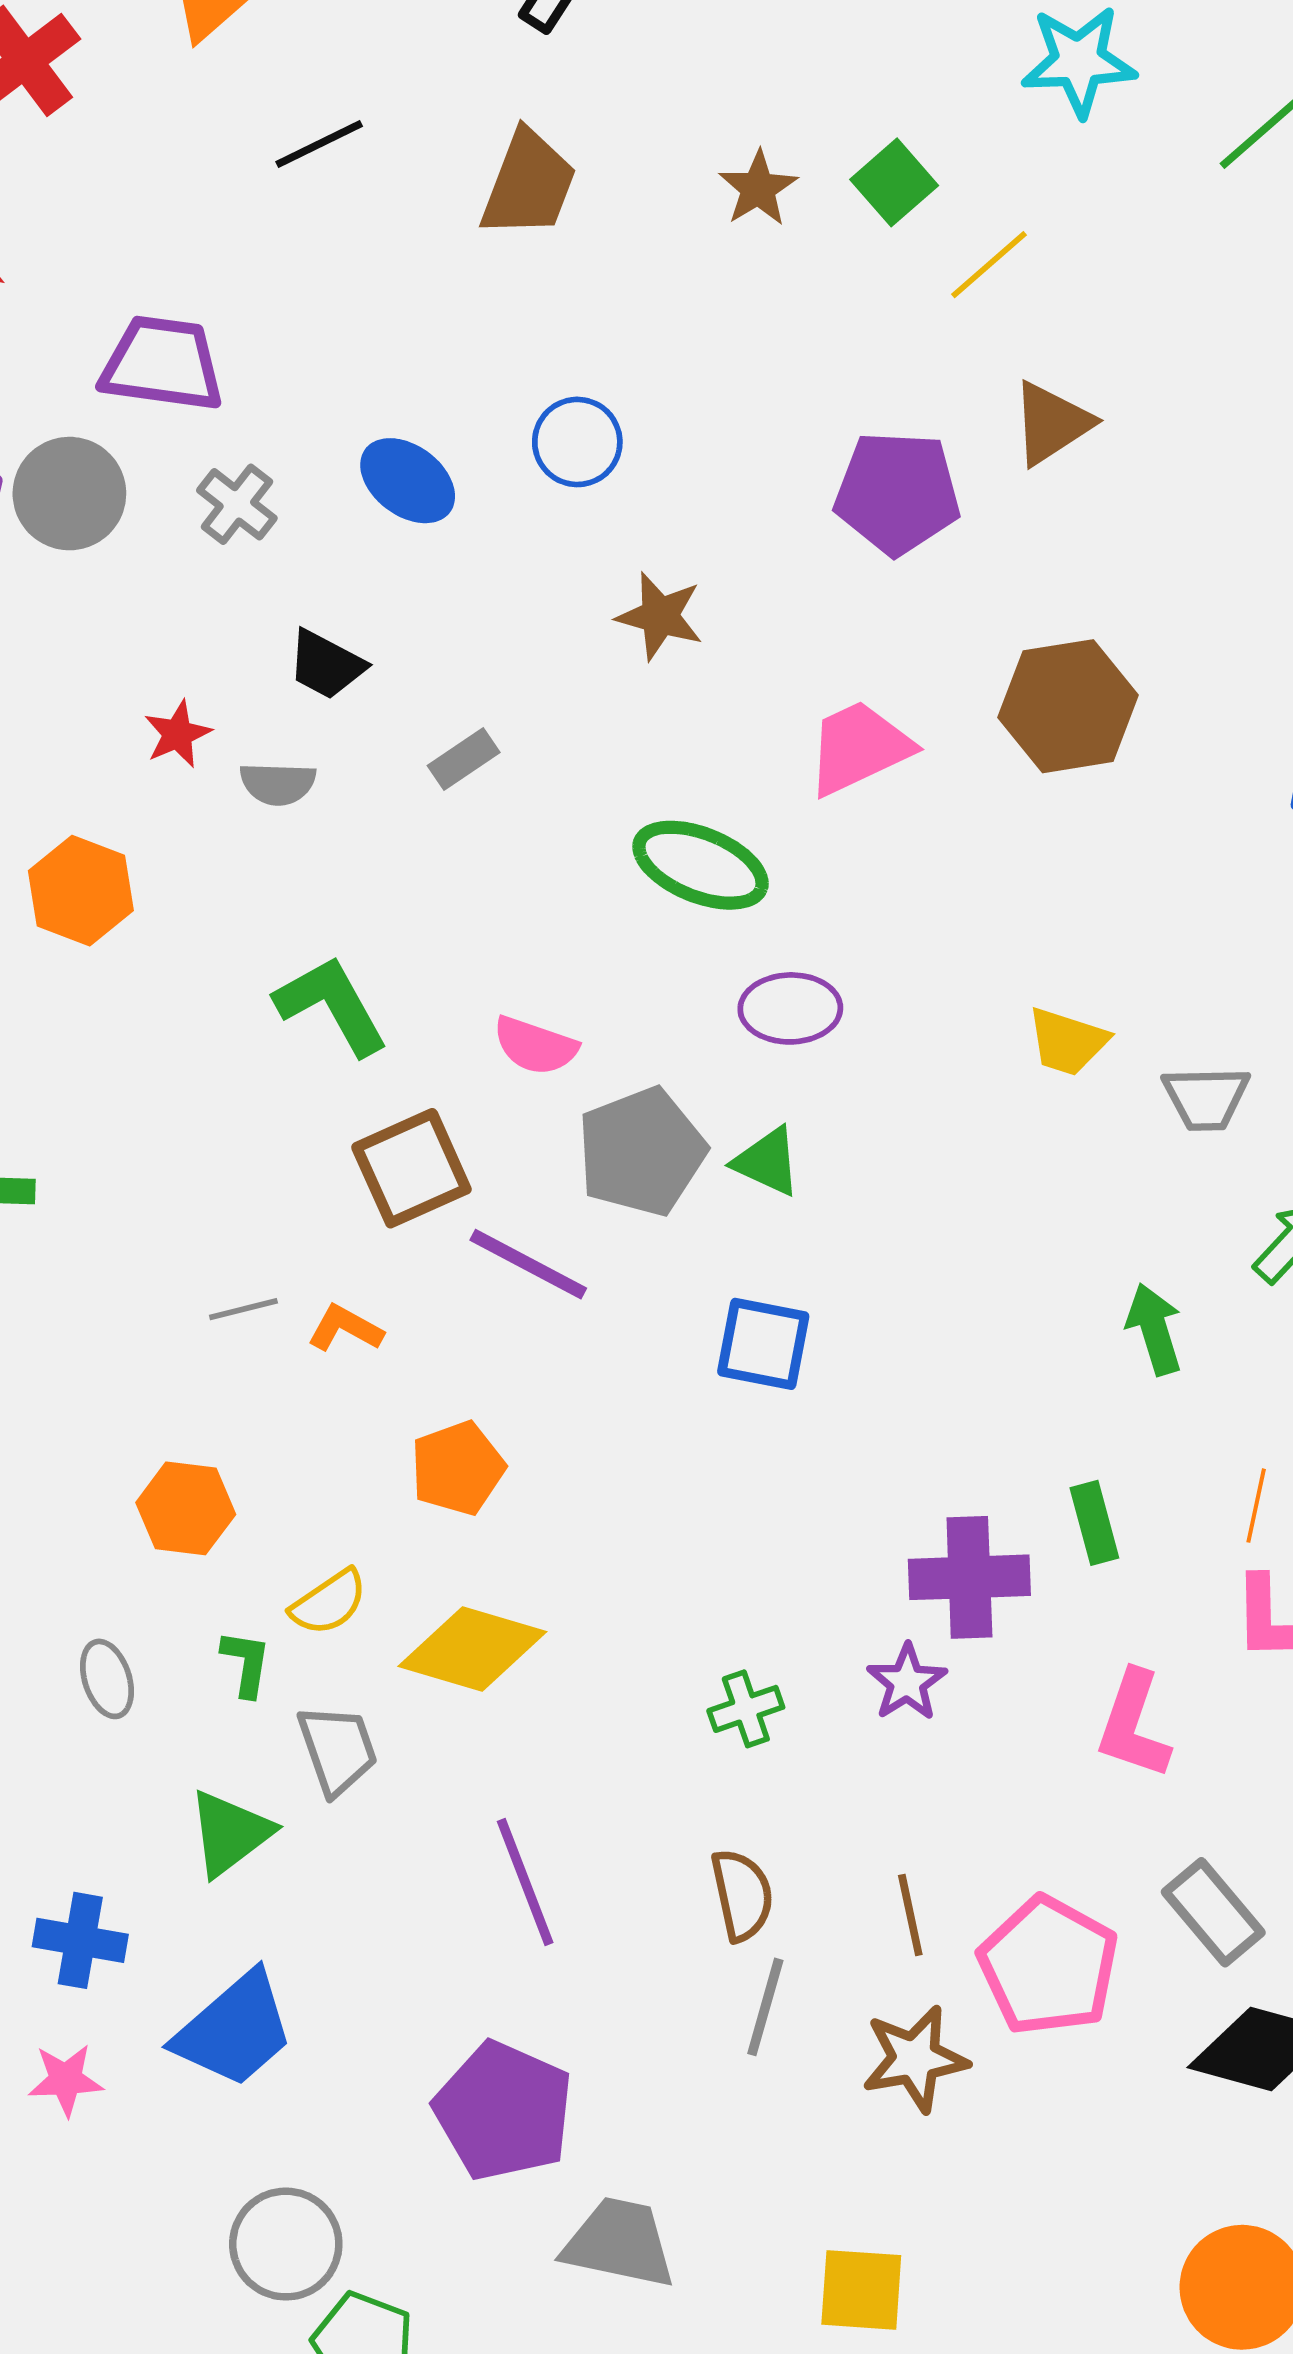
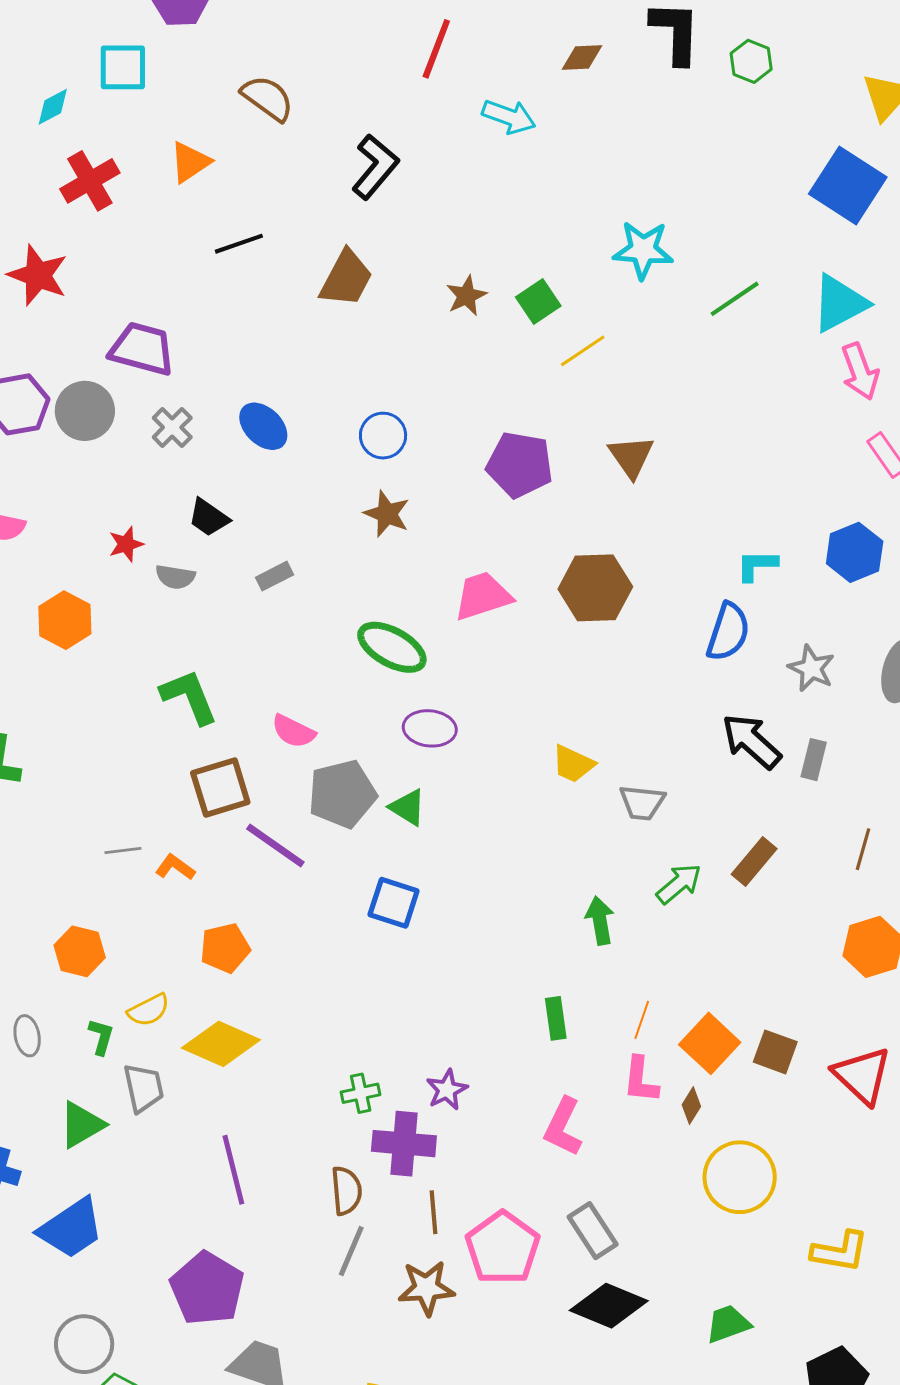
brown triangle: (1052, 423) -> (631, 457), moved, turned -39
blue circle: (577, 442) -> (383, 436), moved
purple cross: (969, 1577) -> (404, 1144), moved

